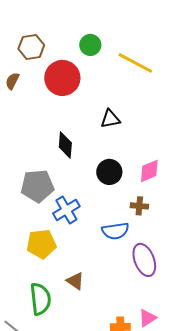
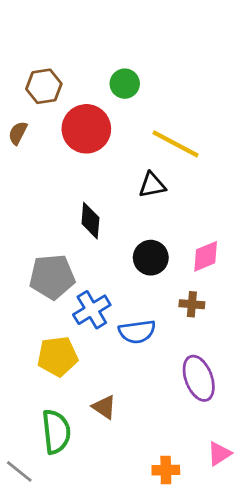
yellow line: (135, 63) -> (175, 144), moved
blue semicircle: (115, 231) -> (137, 332), moved
pink triangle: (147, 318) -> (219, 454), moved

